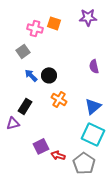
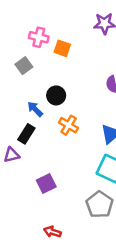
orange square: (54, 23) -> (62, 48), moved
blue arrow: (31, 75) -> (35, 109), moved
red arrow: (58, 155) -> (52, 232), moved

